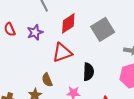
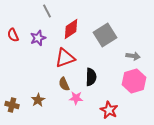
brown semicircle: (47, 80) -> (64, 84), moved

